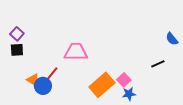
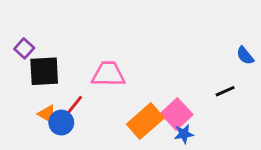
black square: (17, 50) -> (44, 71), moved, size x1.6
pink square: (124, 80) -> (177, 114), size x1.5

